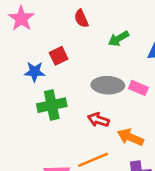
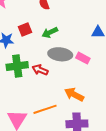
green arrow: (119, 39) -> (50, 32), moved
red arrow: (98, 120) -> (40, 70), moved

